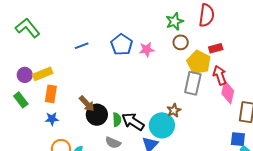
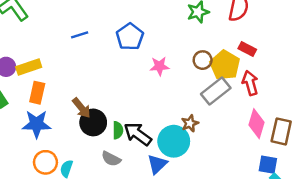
brown circle: (181, 42) -> (203, 60), moved
red rectangle: (216, 48) -> (247, 49), turned 40
pink star: (147, 49) -> (159, 66), moved
gray rectangle: (193, 83) -> (216, 91), turned 35
pink diamond: (228, 92) -> (257, 124), moved
blue star: (52, 119) -> (37, 124), size x1.6

